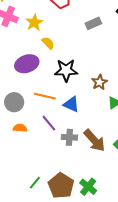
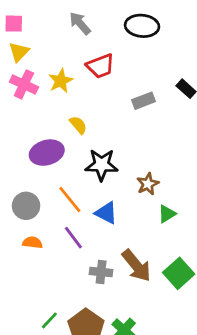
yellow star: (34, 22) -> (61, 81), moved
orange line: (45, 96) -> (70, 200), turned 35
gray cross: (69, 137) -> (101, 272), moved

